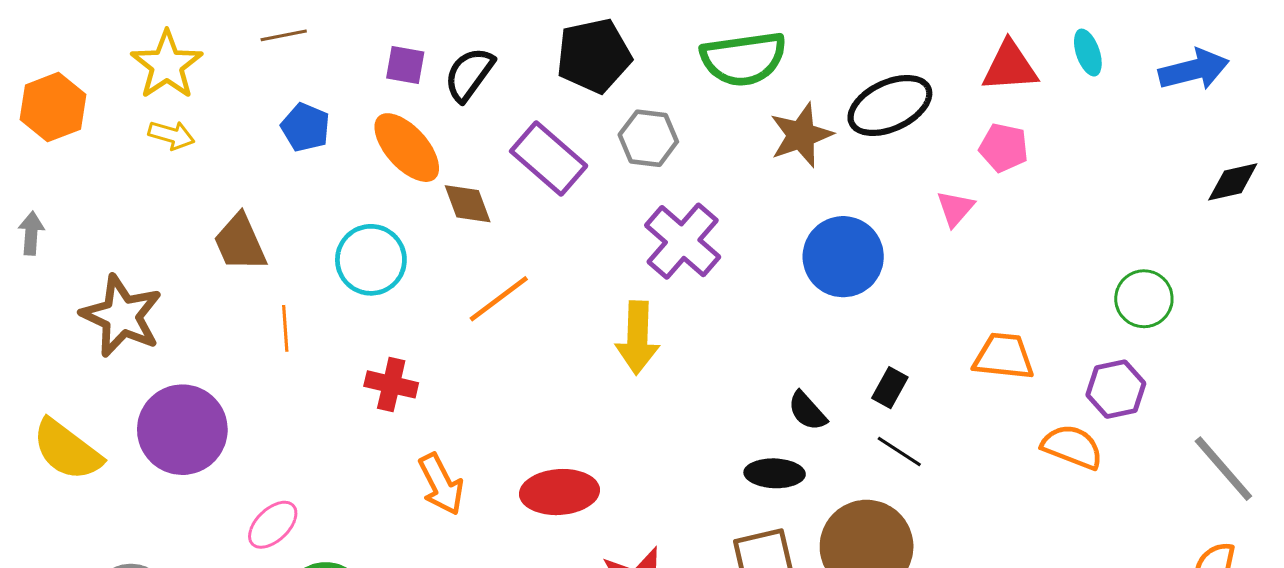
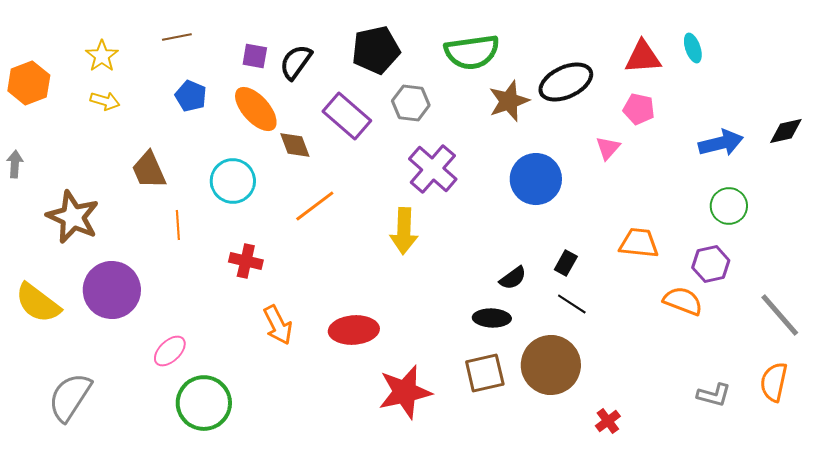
yellow star: (167, 65) -> (102, 56), size x0.7
blue arrow: (1194, 70) -> (721, 143), moved
black semicircle: (807, 411) -> (513, 278), turned -84

